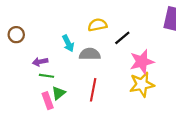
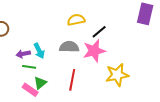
cyan arrow: (68, 43) -> (39, 51), moved
pink star: (142, 62) -> (94, 51), moved
pink rectangle: (48, 101) -> (30, 90), turned -35

